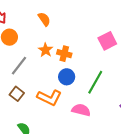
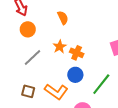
brown square: (17, 94) -> (28, 91), moved, turned -32

